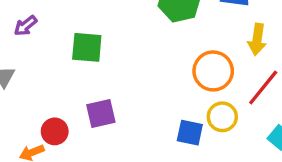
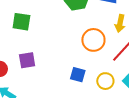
yellow circle: (222, 117) -> (105, 81), moved

